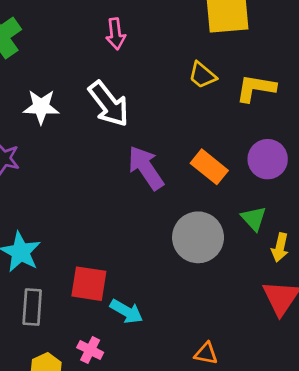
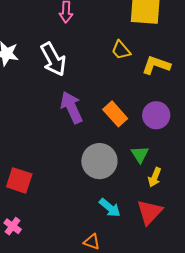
cyan arrow: (126, 311) -> (110, 208), moved

